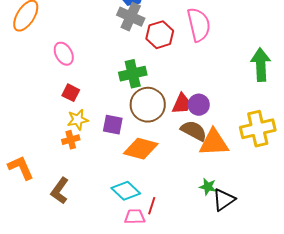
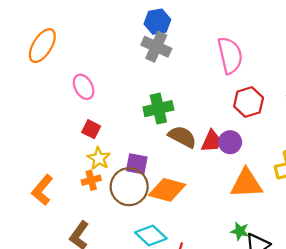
red hexagon: (160, 35) -> (249, 102), moved
brown circle: (148, 105) -> (129, 187), moved
yellow star: (78, 120) -> (99, 158), turned -30
brown semicircle: (194, 131) -> (182, 137), moved
orange L-shape: (21, 168) -> (42, 190), moved, turned -116

